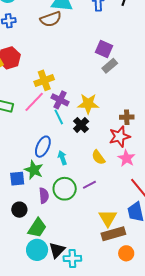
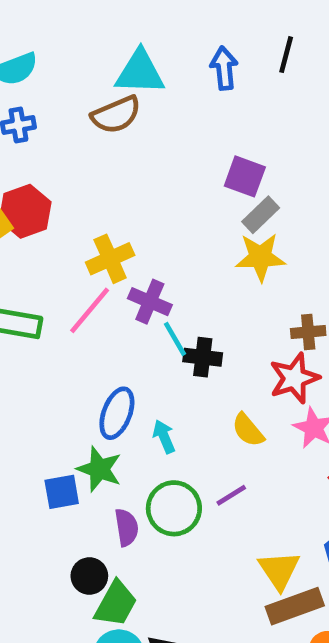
yellow star: (88, 104) -> (260, 257), moved
cyan line: (59, 117) -> (175, 339), moved
black cross: (81, 125) -> (203, 357), turned -35
black circle: (19, 210) -> (89, 576), moved

